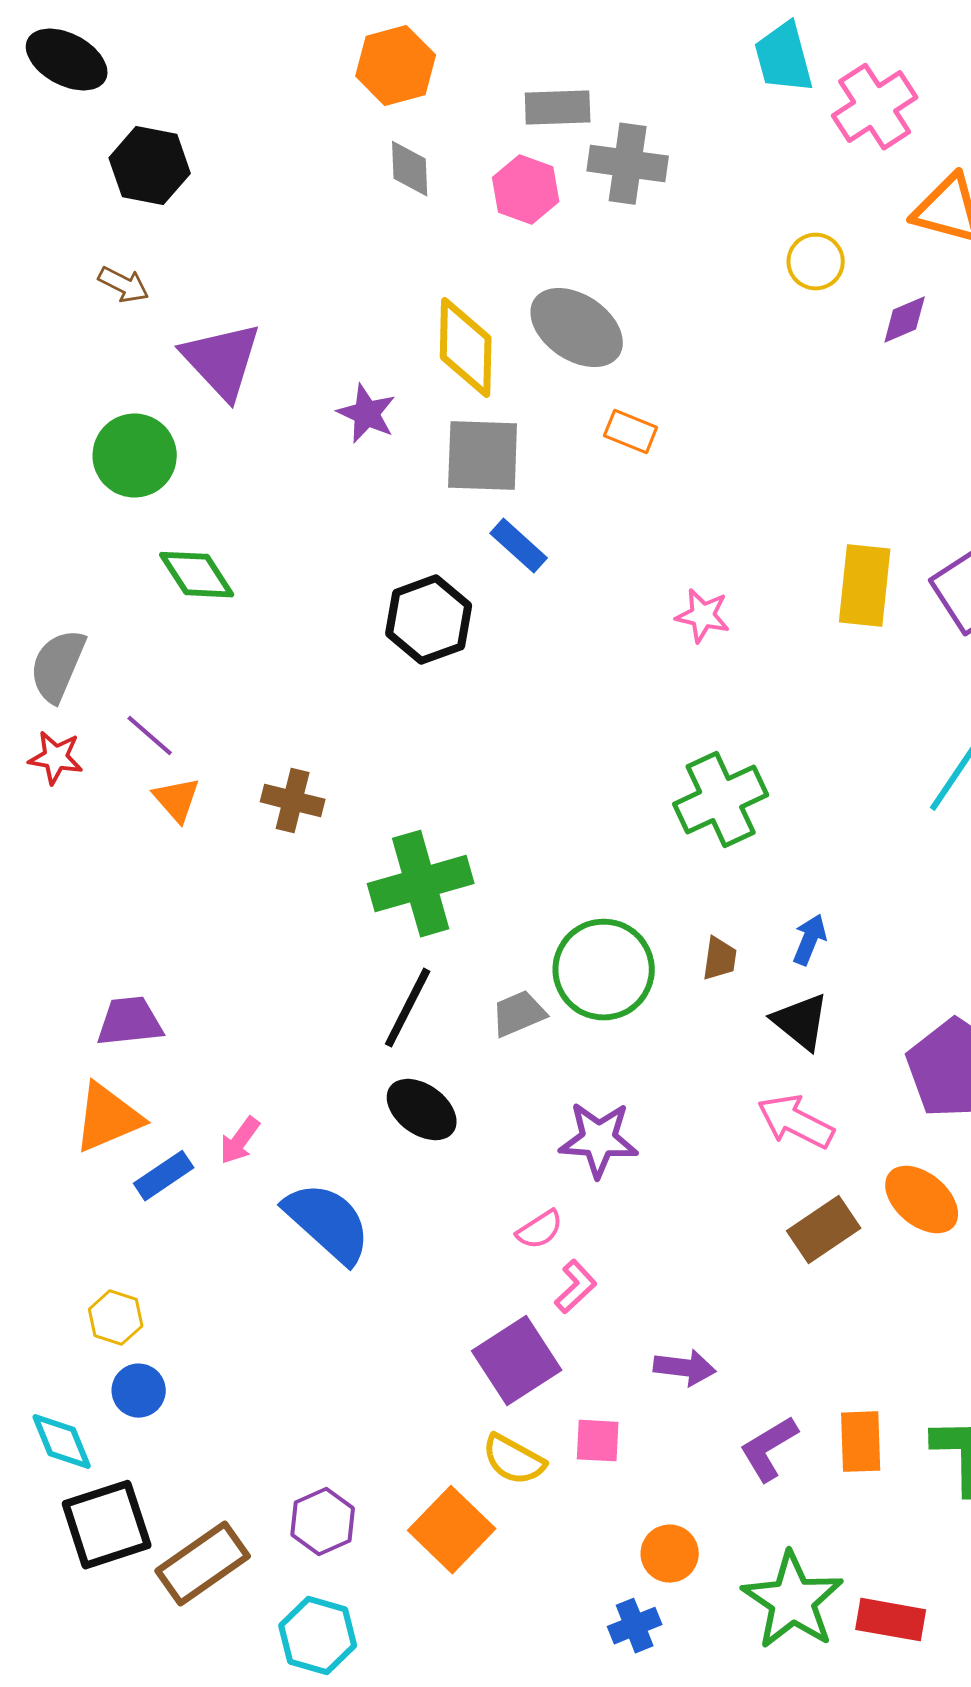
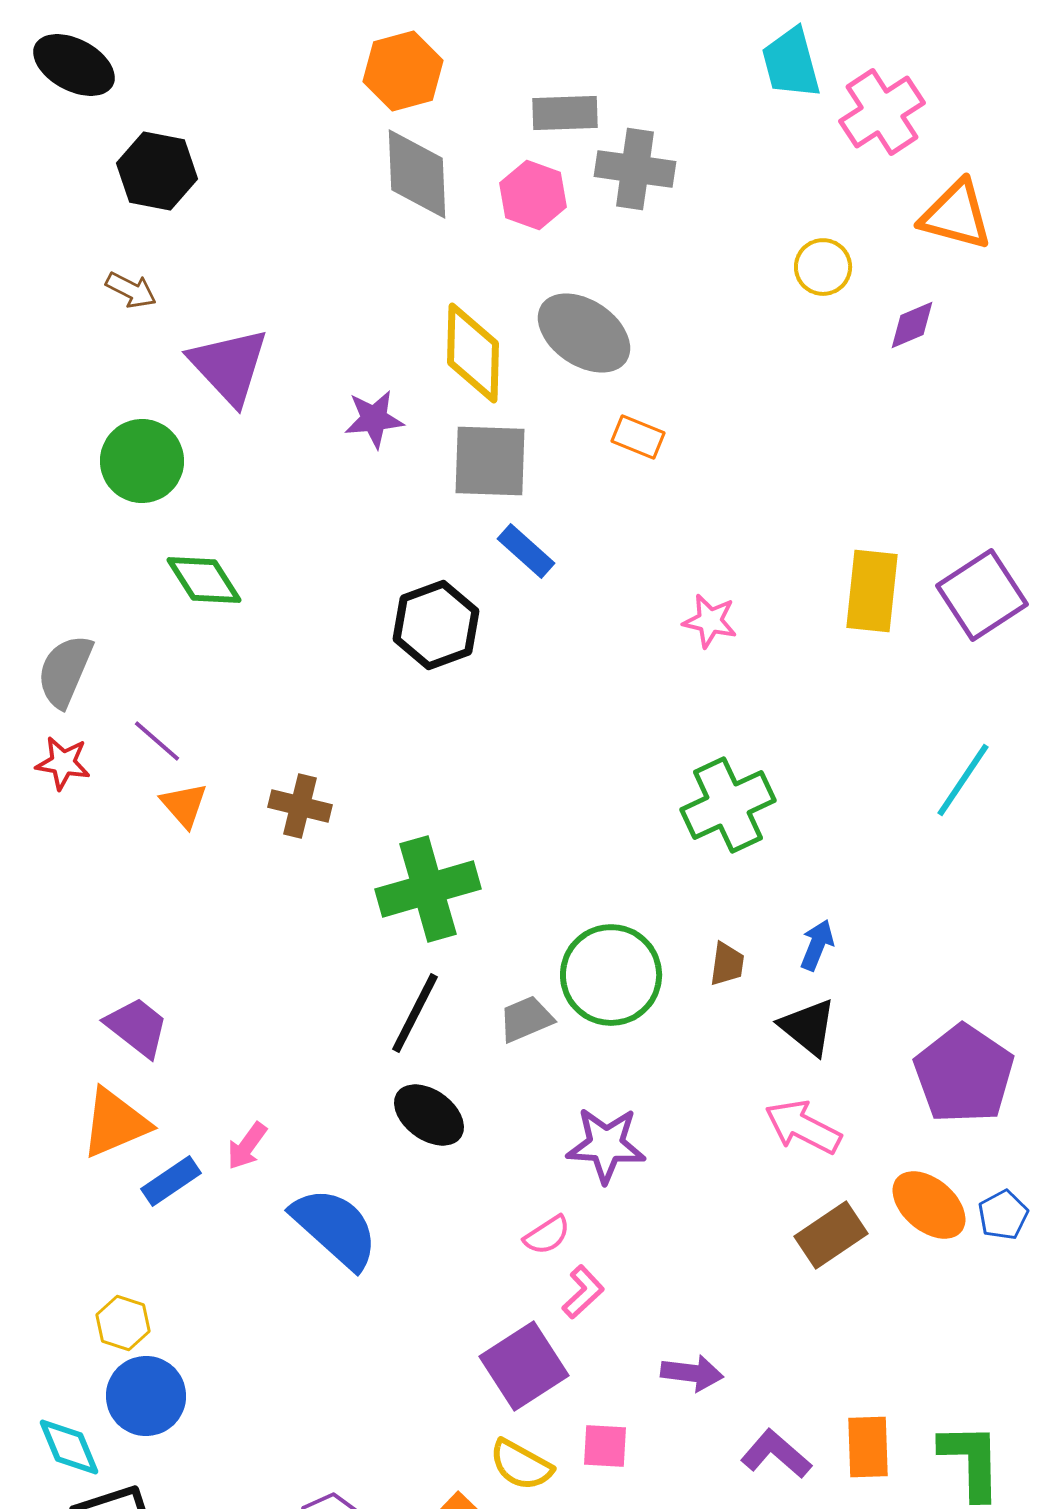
gray diamond: (410, 169) -> (417, 174), size x1.6
purple star: (367, 414) -> (374, 419), turned -30
purple trapezoid: (130, 1022) -> (137, 1027), turned 44
blue circle: (139, 1391) -> (146, 1396), size x1.5
purple L-shape: (769, 1449) -> (776, 1454), turned 72

